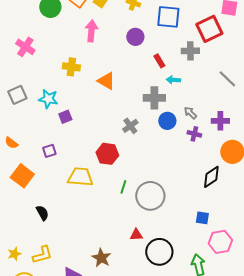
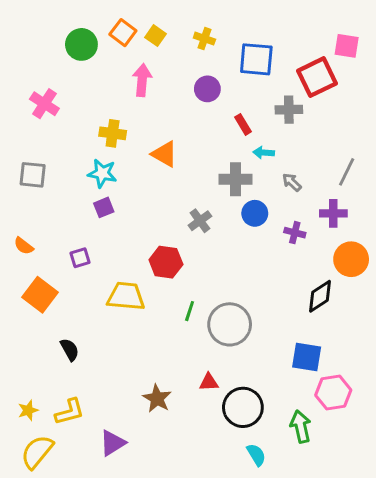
gray line: (227, 79) -> (347, 172), moved, turned 72
gray square: (17, 95) -> (33, 175), turned 30
cyan star: (48, 99) -> (102, 173), moved
gray arrow: (190, 113) -> (292, 182), moved
blue square: (202, 218) -> (307, 357), size x1.5
brown star: (101, 258) -> (157, 398), moved

